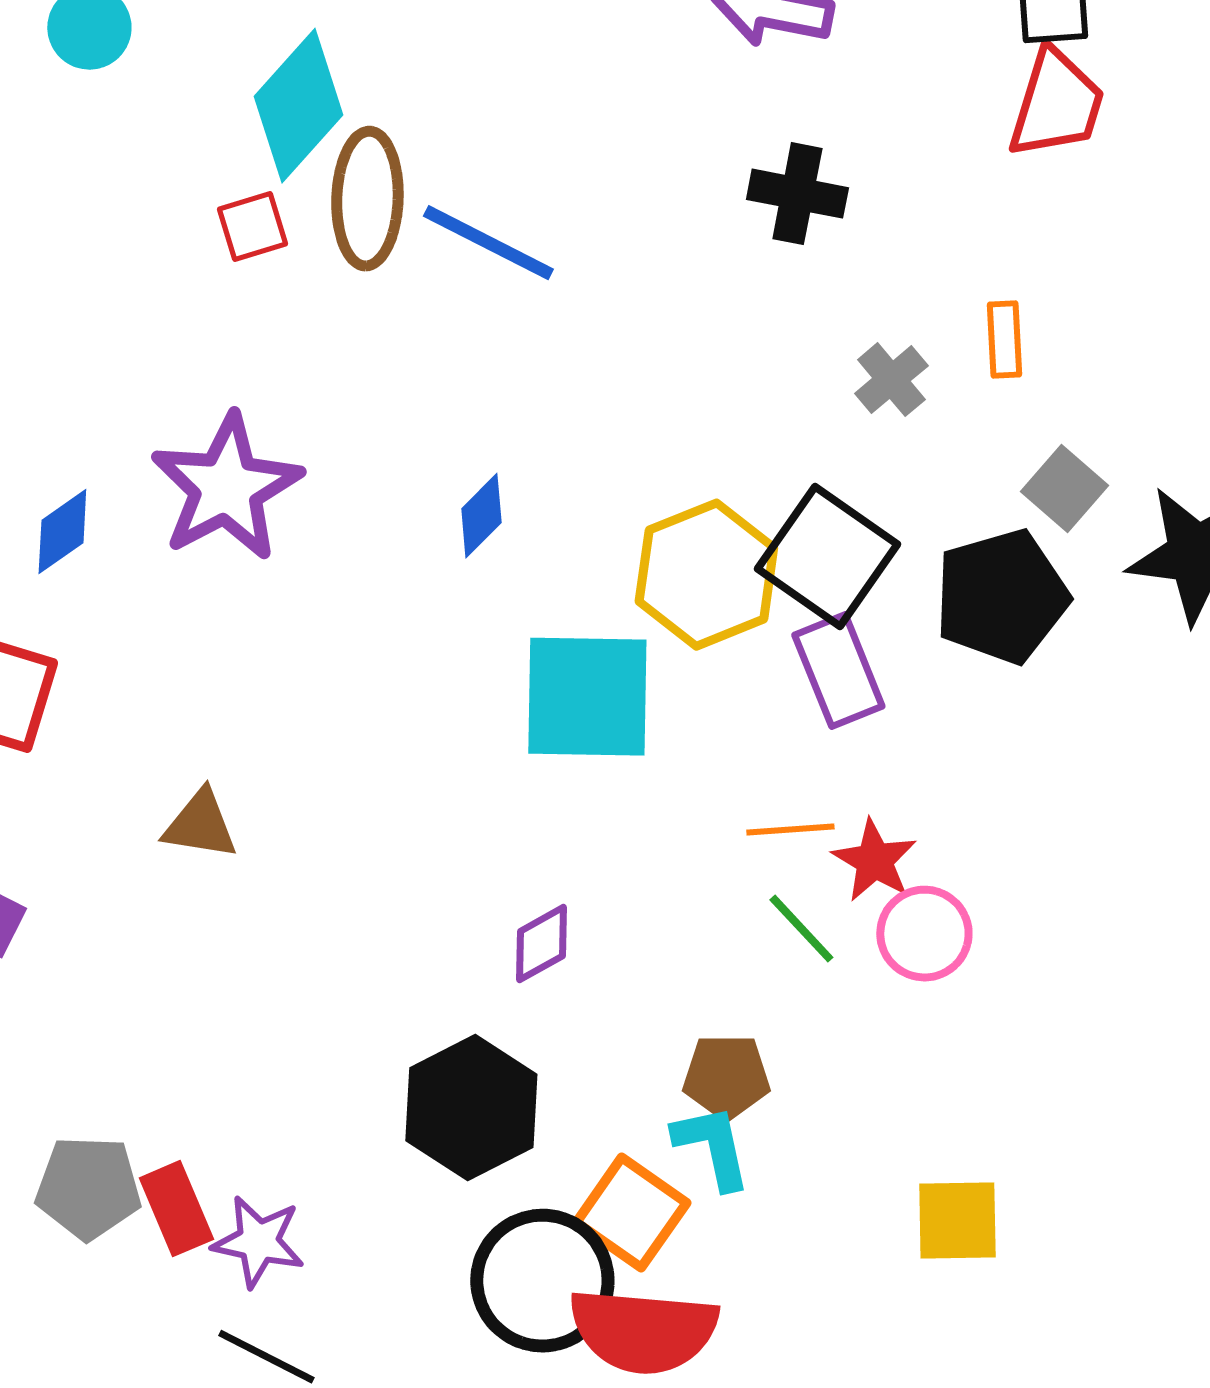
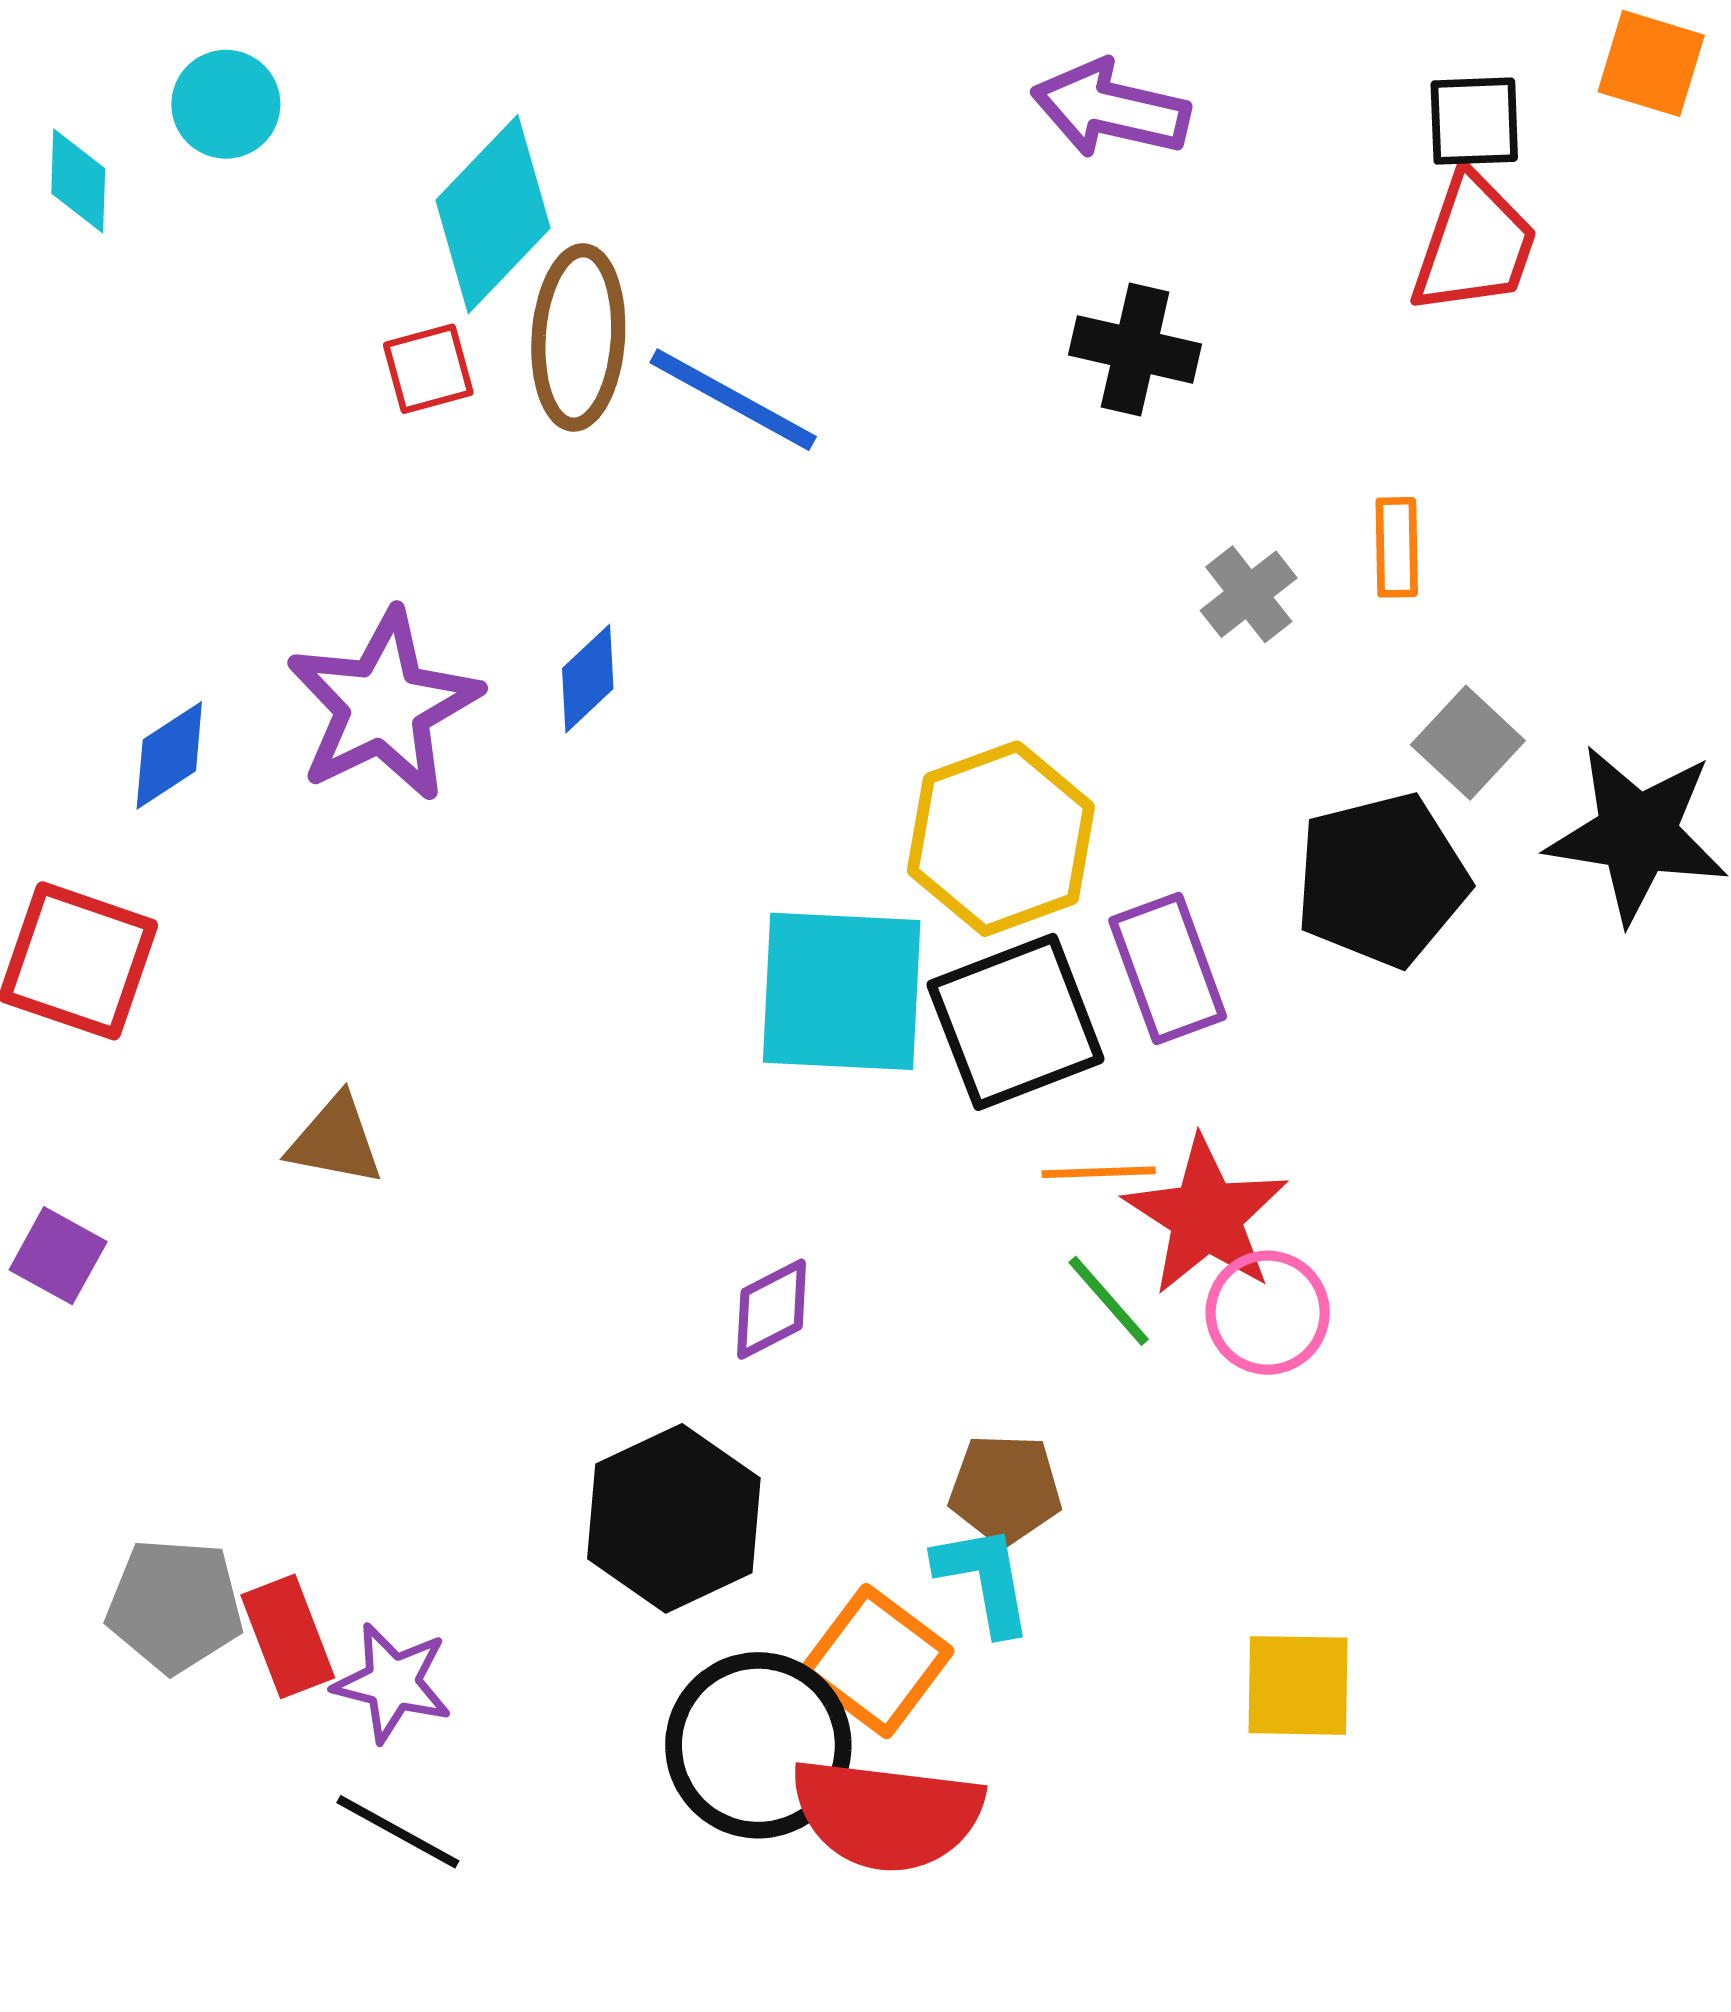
blue diamond: (481, 516) -> (588, 679), moved
black square: (827, 557) -> (1016, 1022), moved, turned 32
red star: (874, 861) -> (1206, 1216), size x1.5

